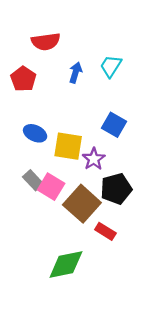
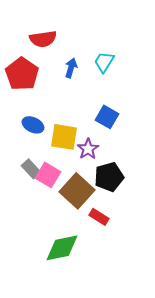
red pentagon: (23, 79) -> (22, 74), size x1.4

